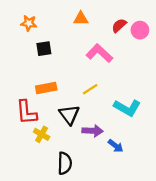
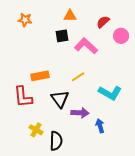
pink circle: (140, 30) -> (121, 36), moved
black square: (44, 49) -> (62, 36), moved
yellow cross: (42, 134) -> (36, 130), moved
blue arrow: (116, 146) -> (100, 126), turned -144

